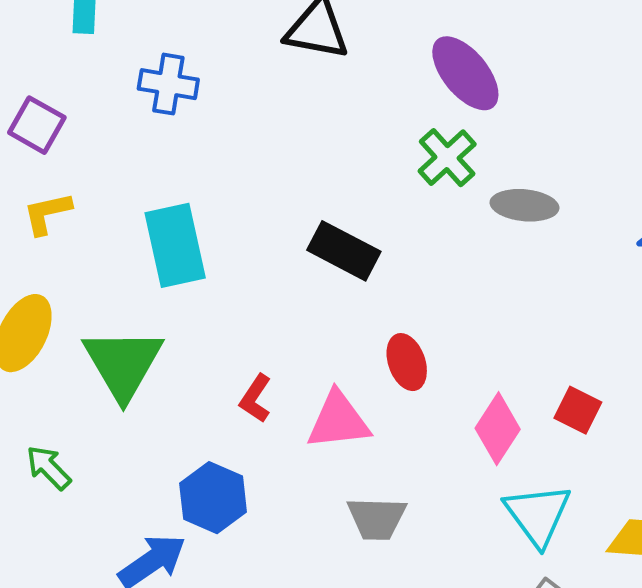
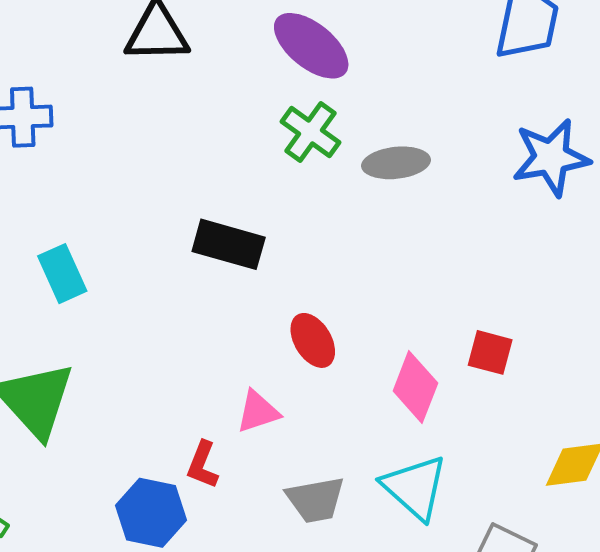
cyan rectangle: (175, 245) -> (62, 274), size x0.7
red L-shape: (256, 398) -> (203, 465), moved
pink triangle: (338, 421) -> (258, 412), size x0.7
cyan triangle: (538, 515) -> (415, 487), moved

